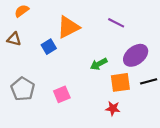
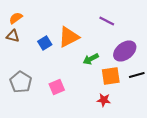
orange semicircle: (22, 11) -> (16, 18), moved
orange triangle: (68, 27) -> (69, 37), moved

